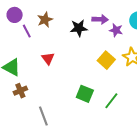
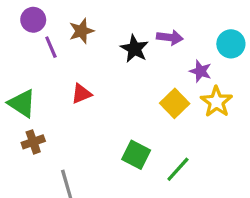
black star: (79, 28) -> (134, 49), turned 30
purple star: (116, 30) -> (200, 71), moved
red triangle: (48, 58) -> (81, 94), turned 40

